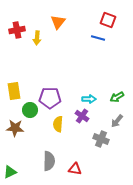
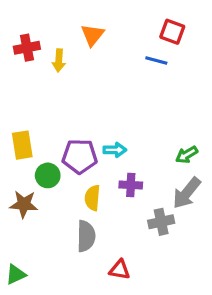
cyan arrow: (89, 99) -> (115, 150), moved
purple cross: (82, 116) -> (131, 185), turned -32
gray arrow: (117, 121) -> (187, 193), size x1.5
gray cross: (101, 139) -> (161, 222), turned -35
gray semicircle: (49, 161) -> (86, 236), moved

